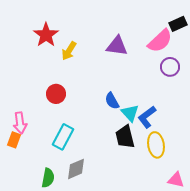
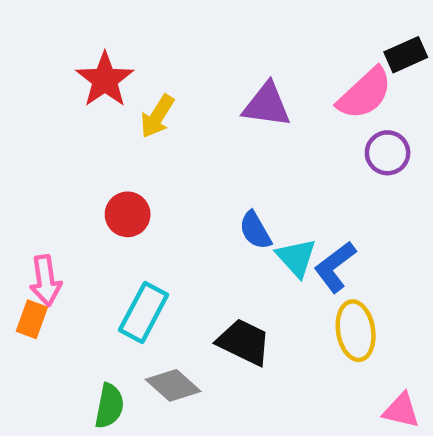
black trapezoid: (125, 137) -> (244, 342), moved, turned 130
gray diamond: (76, 169) -> (173, 385), turned 65

